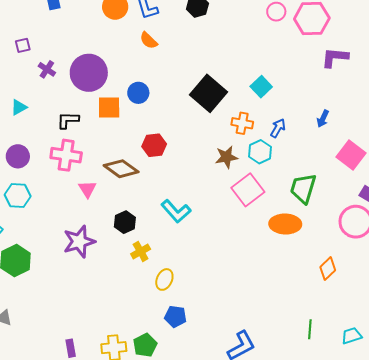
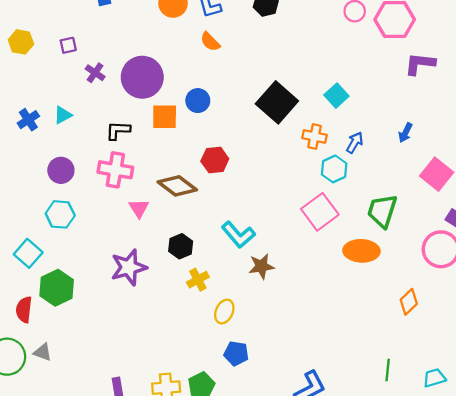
brown star: (226, 157) -> (261, 266), moved

